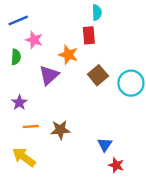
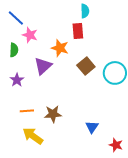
blue line: (18, 21) -> (16, 18), turned 66
purple star: (19, 103) -> (17, 80), moved
yellow arrow: (24, 157) -> (33, 136), moved
red star: (116, 165) -> (116, 145), moved

